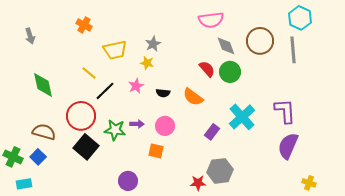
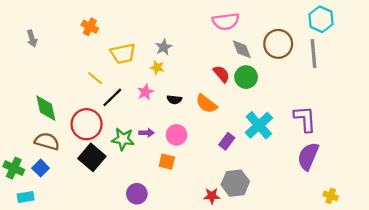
green diamond: (43, 85) -> (46, 108), moved

